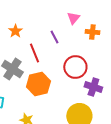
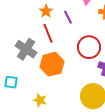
orange star: (15, 31) -> (46, 11), moved

